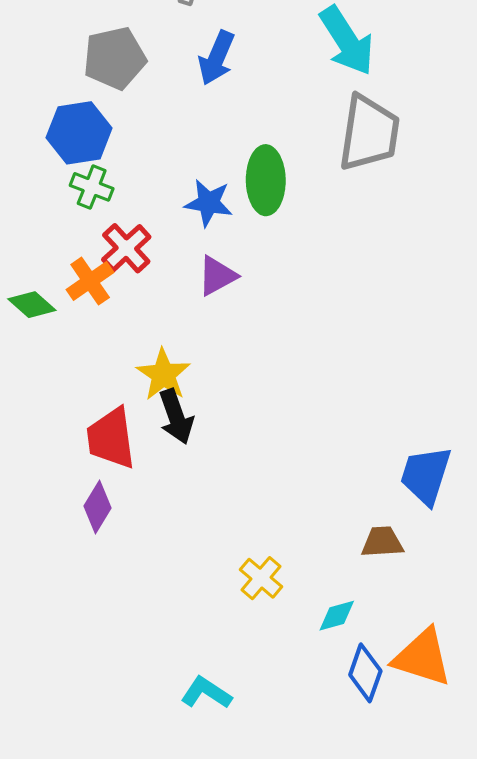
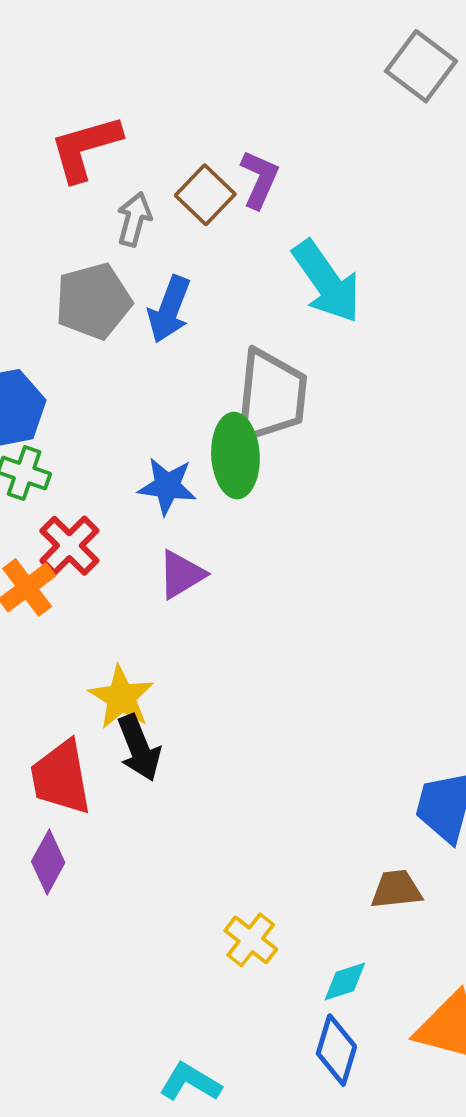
gray pentagon: (115, 58) -> (93, 301), moved
gray trapezoid: (369, 133) -> (271, 396), moved
blue diamond: (365, 673) -> (336, 1050), moved

